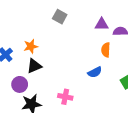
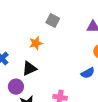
orange star: (31, 46) -> (36, 43), moved

